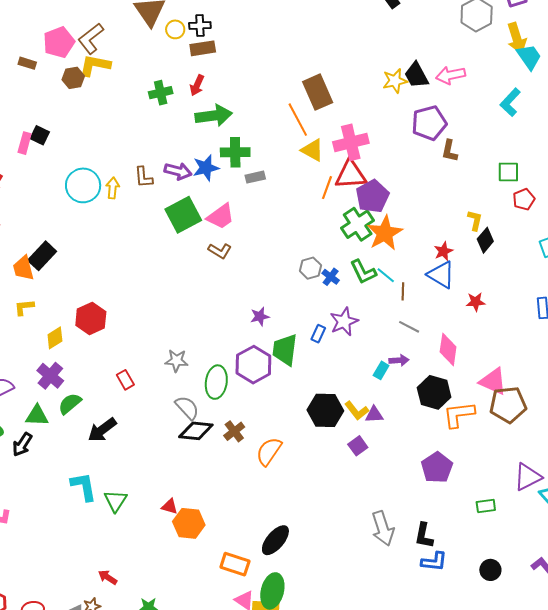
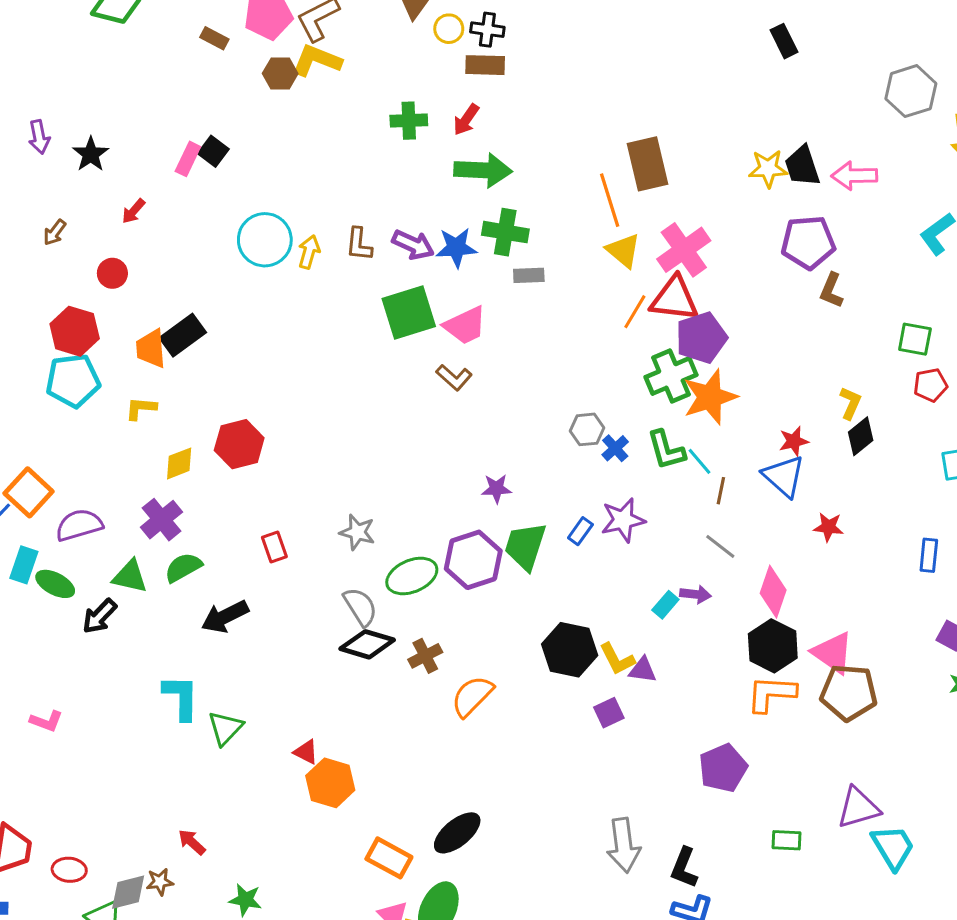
pink cross: (351, 142) -> (684, 250), turned -32
green ellipse: (216, 382) -> (412, 576), turned 48
black hexagon: (434, 392) -> (773, 646), moved

